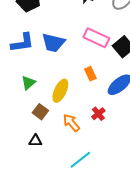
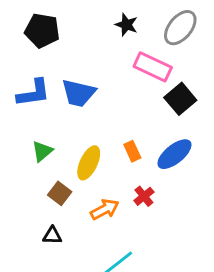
pink rectangle: (96, 38) -> (153, 67), moved
orange rectangle: (90, 74) -> (132, 151), moved
orange arrow: (71, 123) -> (105, 209), turned 102

